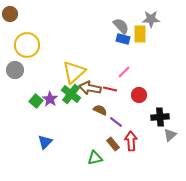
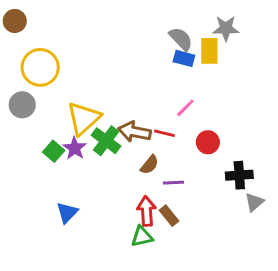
yellow triangle: (74, 72) -> (84, 118), moved
brown semicircle: (100, 110) -> (149, 165), turned 104
purple line: (116, 122) -> (173, 183), turned -40
red arrow: (131, 141) -> (146, 211), moved

